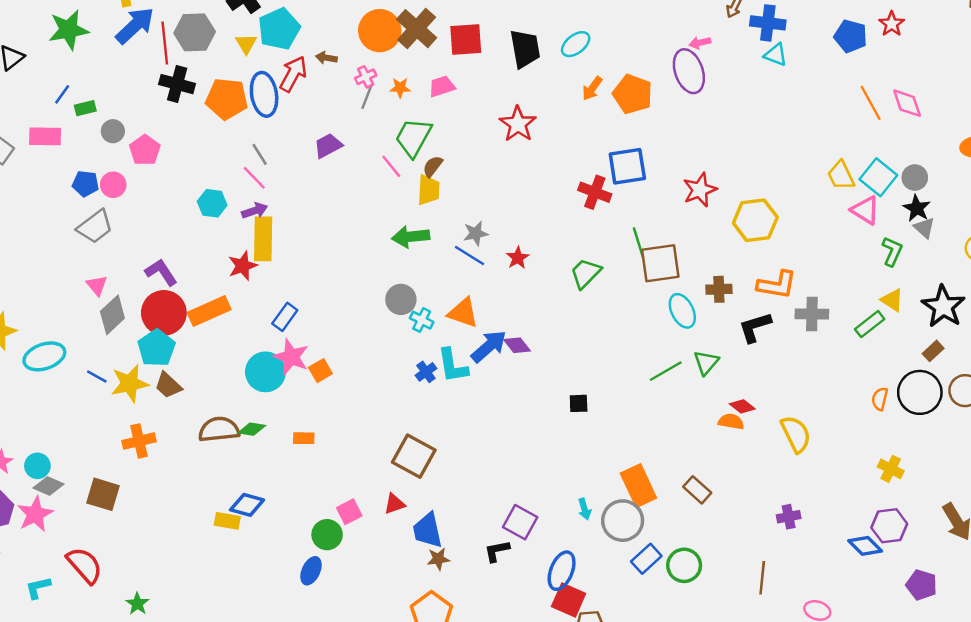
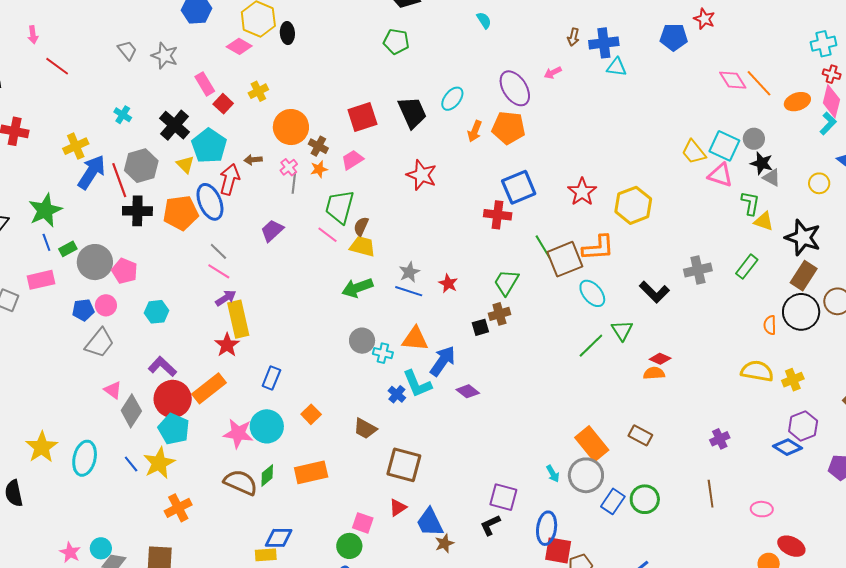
brown cross: (417, 29) -> (318, 146), moved, size x0.6
green star: (69, 30) -> (45, 210), moved
purple ellipse: (689, 71) -> (515, 88), moved
blue line: (62, 94) -> (46, 242), turned -42
orange line: (871, 103) -> (759, 83), moved
gray circle: (113, 131) -> (95, 262), size x1.8
yellow trapezoid: (429, 190) -> (362, 246), turned -64
cyan hexagon: (212, 203) -> (157, 312), moved
orange L-shape: (777, 285) -> (598, 248), moved
brown cross: (719, 289) -> (499, 314), moved
yellow triangle: (892, 300) -> (764, 221), moved
black L-shape: (755, 327) -> (654, 292), turned -104
purple diamond: (517, 345) -> (468, 391), moved
brown rectangle: (933, 351) -> (804, 276), size x1.6
cyan ellipse: (44, 356) -> (85, 458), turned -44
pink star: (291, 357) -> (238, 433), moved
blue line: (97, 376) -> (131, 464), turned 36
brown trapezoid: (168, 385) -> (365, 429), moved
black square: (579, 403) -> (480, 327), moved
brown semicircle: (219, 429) -> (241, 482), turned 44
green diamond: (252, 429) -> (267, 476), turned -35
yellow semicircle: (796, 434) -> (757, 371), moved, turned -40
orange rectangle: (304, 438) -> (311, 472), size x1.8
yellow cross: (891, 469) -> (793, 380), turned -35
pink square: (349, 512) -> (363, 523), turned -30

